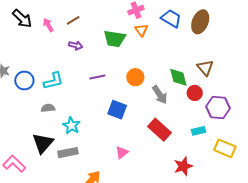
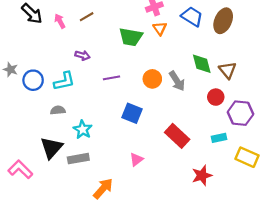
purple arrow: (76, 45) -> (82, 55), moved
green diamond: (178, 77) -> (202, 64), moved
gray arrow: (160, 95) -> (177, 81), moved

